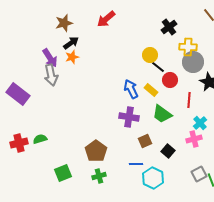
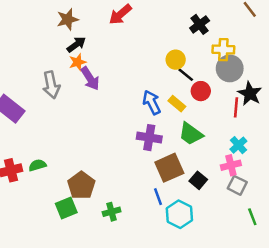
purple arrow: (50, 58) -> (90, 78), moved
red line: (189, 100) -> (236, 107), moved
brown square: (145, 141) -> (169, 168), size x1.6
brown pentagon: (96, 151) -> (81, 185), moved
blue line: (136, 164) -> (158, 197), turned 72
gray square: (199, 174) -> (237, 185), moved, turned -35

